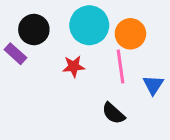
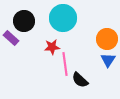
orange circle: (130, 34) -> (107, 39), moved
pink line: (121, 66) -> (65, 64), moved

